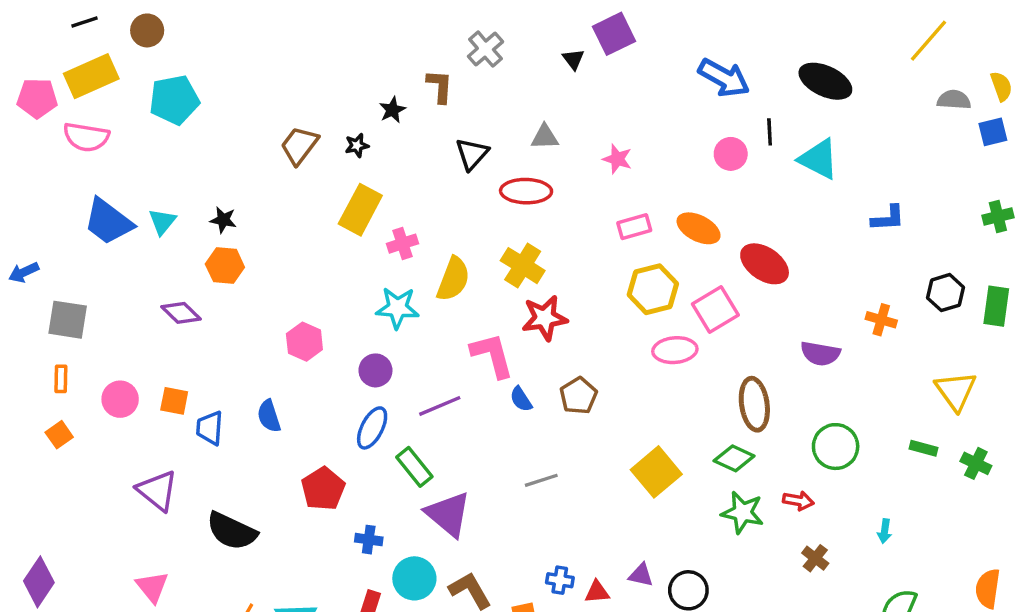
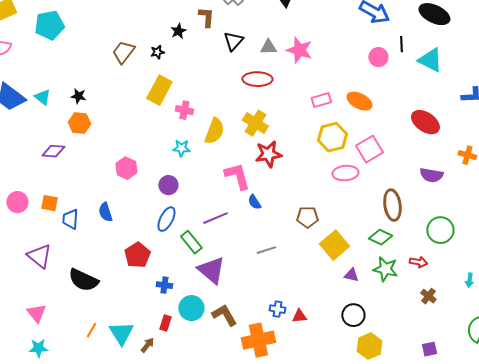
black triangle: (472, 154) -> (233, 41), moved
pink star: (617, 159) -> (299, 50), moved, size x1.5
cyan triangle: (162, 222) -> (42, 97), turned -30
pink cross: (403, 244) -> (184, 110), turned 30
red ellipse: (765, 264) -> (425, 122), moved
cyan star: (397, 308) -> (181, 148), size x0.7
purple diamond: (181, 313) -> (53, 151), turned -40
brown pentagon: (578, 396) -> (307, 217), moved, turned 30
purple line: (440, 406) -> (215, 218), moved
purple triangle: (641, 575) -> (351, 275), moved

